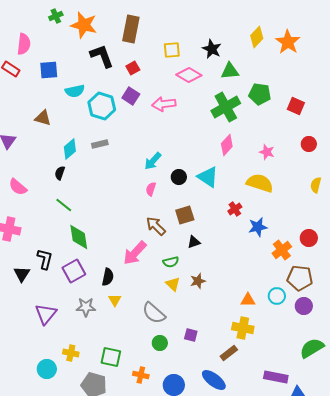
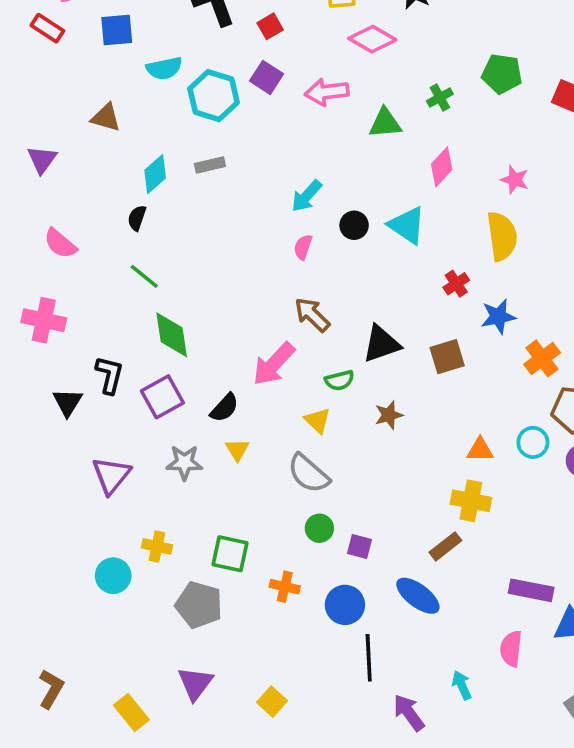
green triangle: (230, 71) -> (385, 123), moved
green cross: (226, 107) -> (440, 97), size x0.5
yellow semicircle: (260, 183) -> (502, 236), turned 64
brown square: (185, 215) -> (447, 357), moved
black triangle: (194, 242) -> (381, 344), size x1.6
black semicircle: (108, 277) -> (224, 408), turned 30
yellow triangle: (173, 284) -> (318, 421), moved
purple square: (191, 335) -> (360, 546), moved

